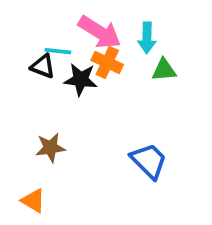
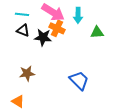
cyan line: (58, 51) -> (22, 14), moved
green triangle: (164, 70) -> (97, 32), moved

